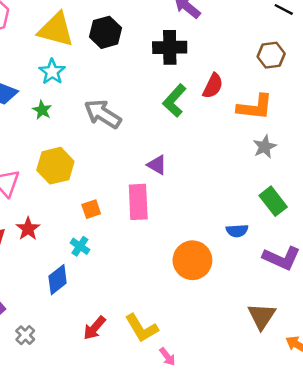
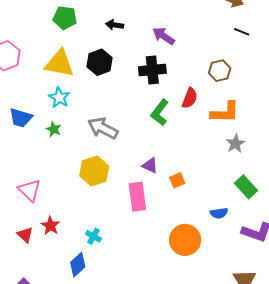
brown hexagon: (271, 55) -> (220, 71), moved
yellow hexagon: (55, 166) -> (94, 171), moved
orange square: (91, 209) -> (177, 180), moved

